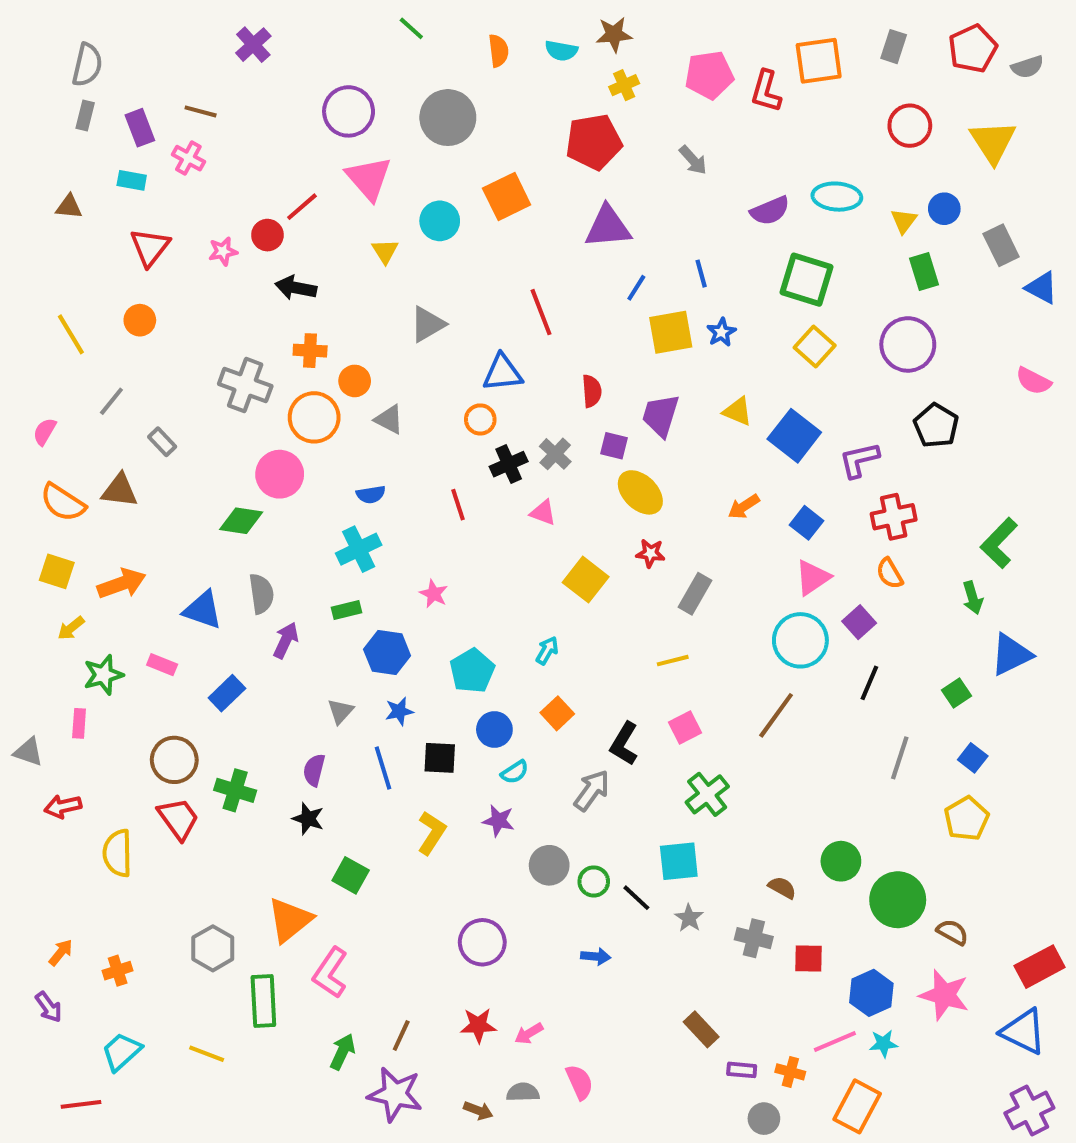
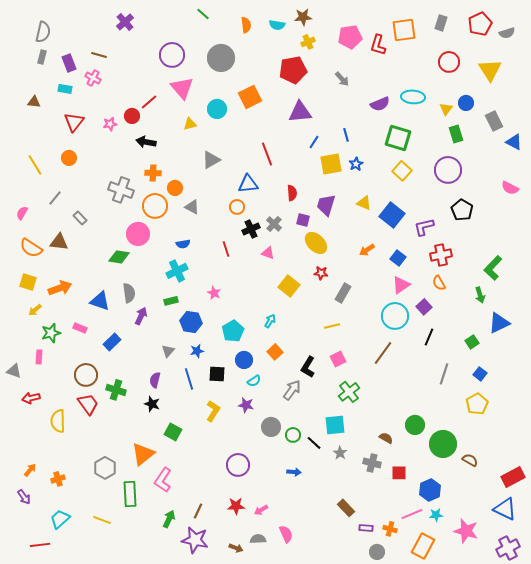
yellow triangle: (385, 251) -> (190, 124), turned 48
pink star: (944, 995) -> (466, 531), moved

